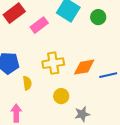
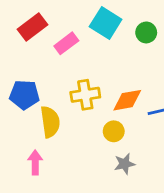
yellow semicircle: (27, 83) -> (50, 122), size x1.6
yellow circle: (61, 96) -> (114, 131), moved

